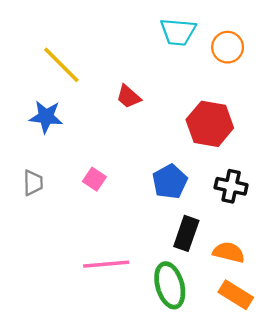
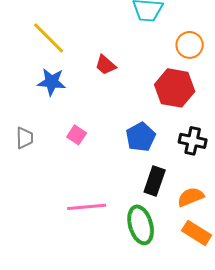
orange circle: (228, 47) -> (190, 45), moved
blue star: (46, 117) -> (52, 82), moved
orange semicircle: (229, 252) -> (191, 197), turned -36

